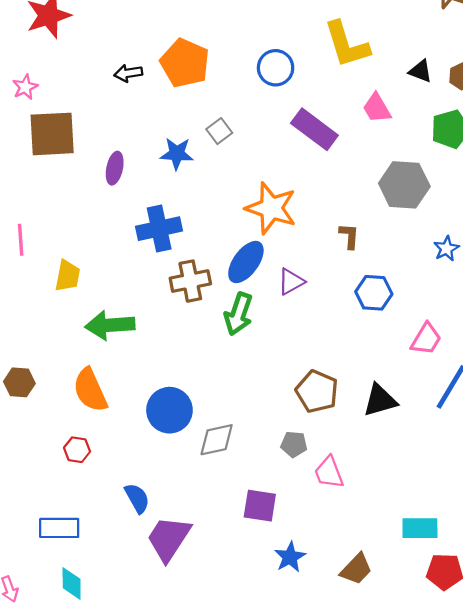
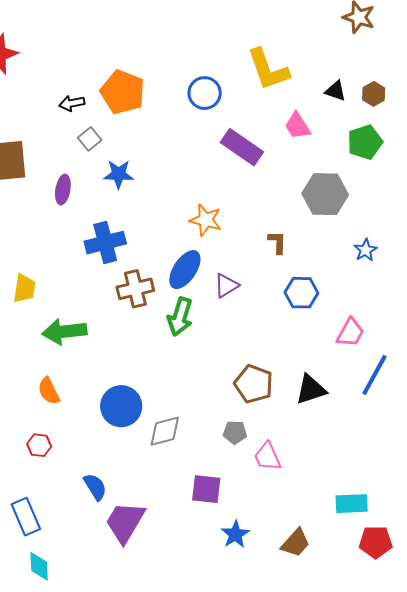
gray square: (219, 131) -> (90, 139), moved
orange star: (271, 208) -> (206, 220), size x0.7
orange semicircle: (90, 390) -> (49, 391), size x0.7
blue rectangle: (59, 528) -> (26, 517), turned 69

